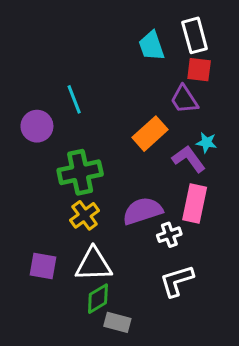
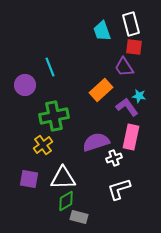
yellow cross: (85, 215) -> (43, 145), moved

